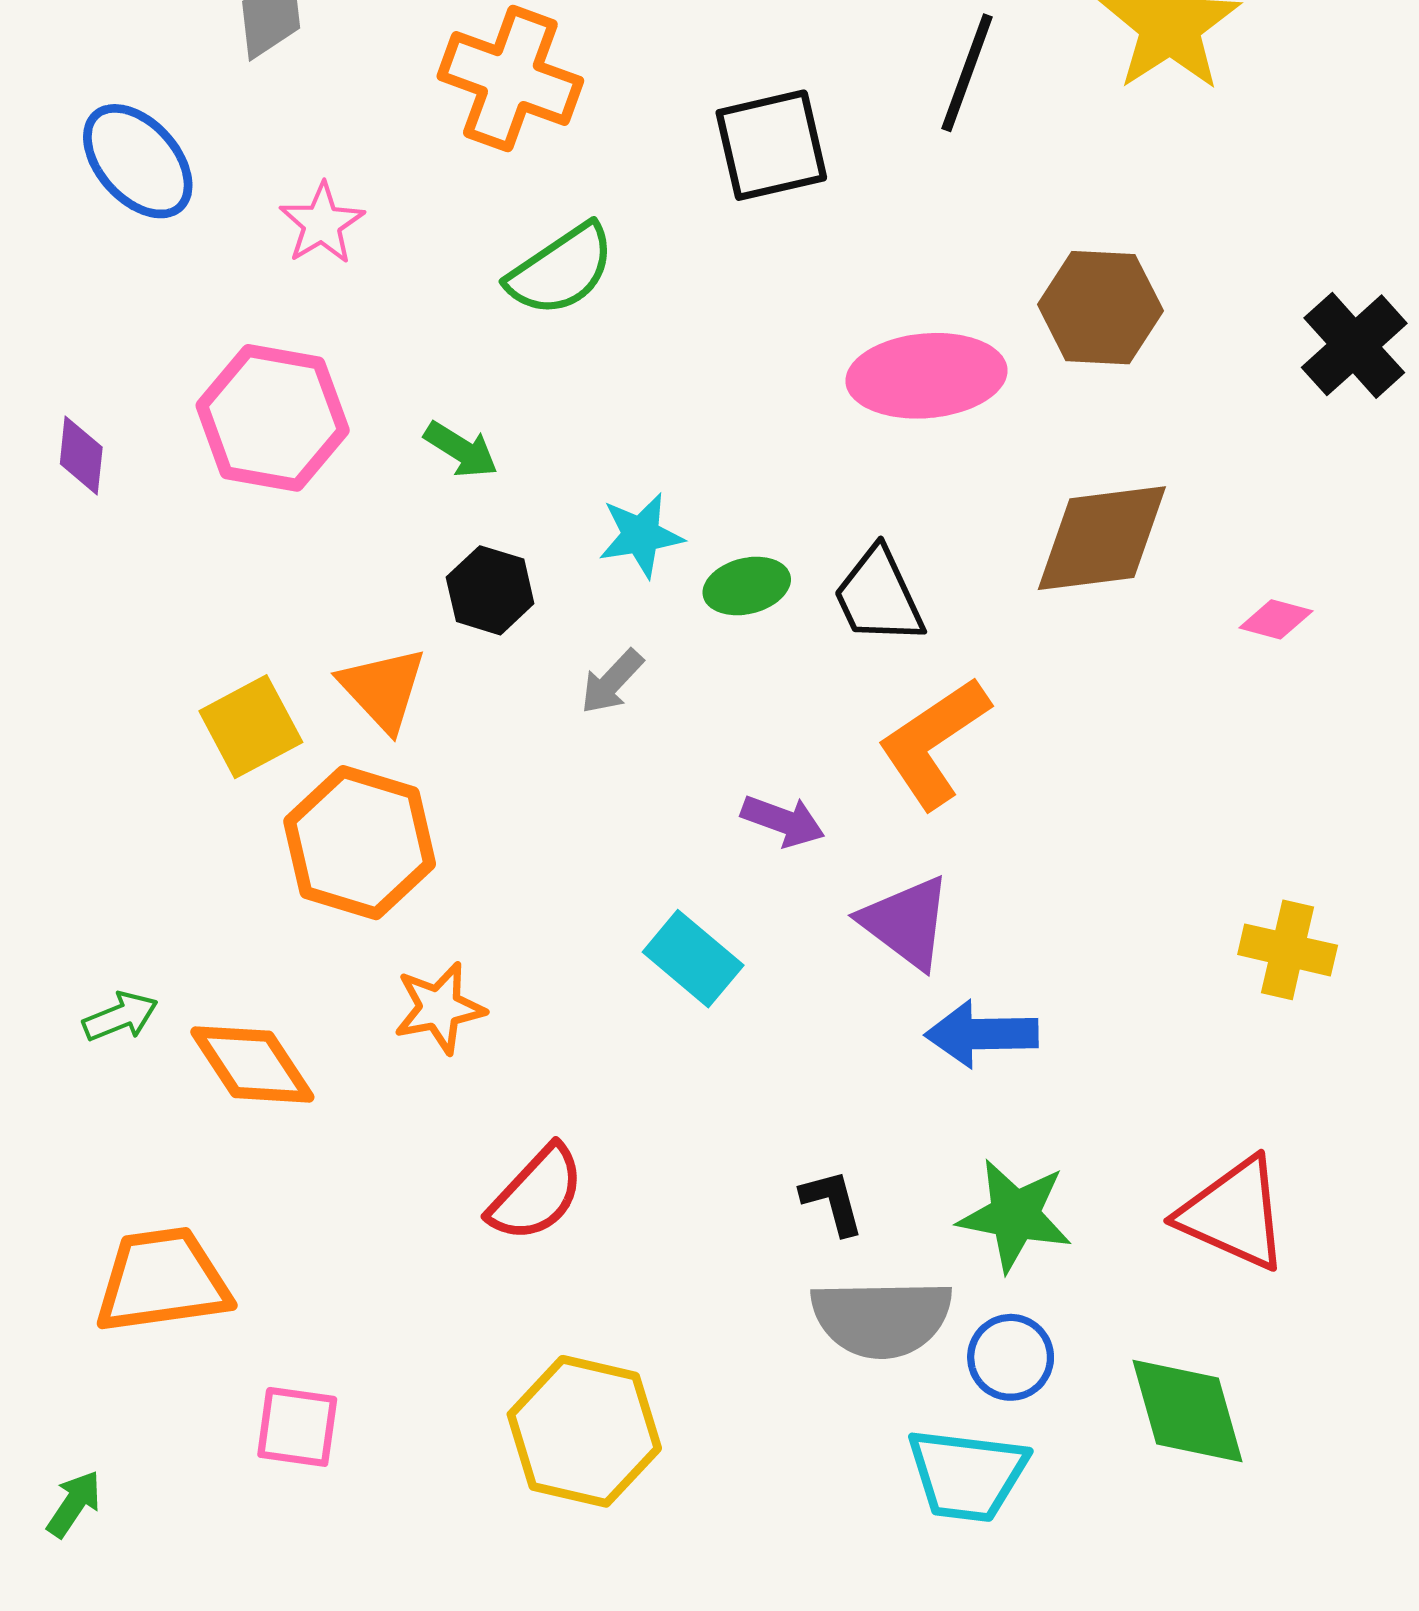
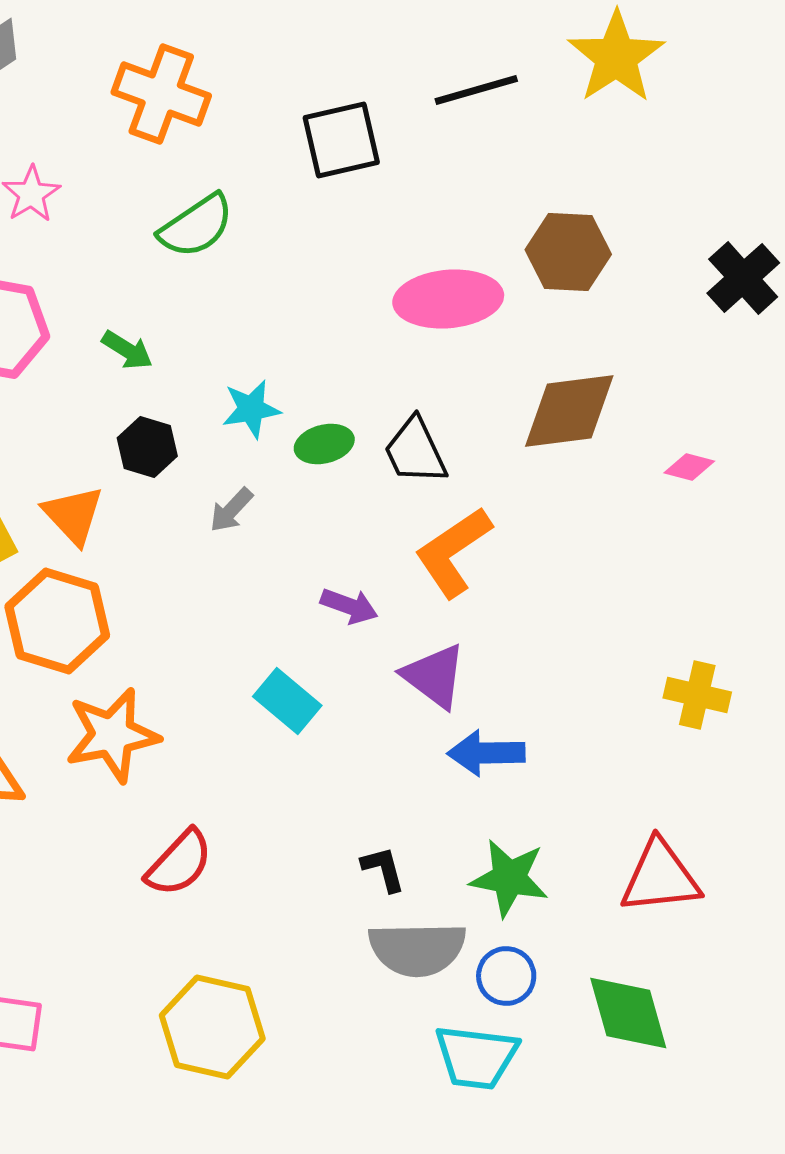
black line: (967, 73) -> (476, 90), turned 54
orange star: (439, 1008) -> (112, 735), size x1.5
red triangle: (1234, 1214) -> (660, 877), turned -30

